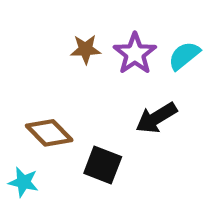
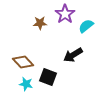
purple star: (135, 54) -> (65, 14), moved
cyan star: (23, 182) -> (26, 84), moved

